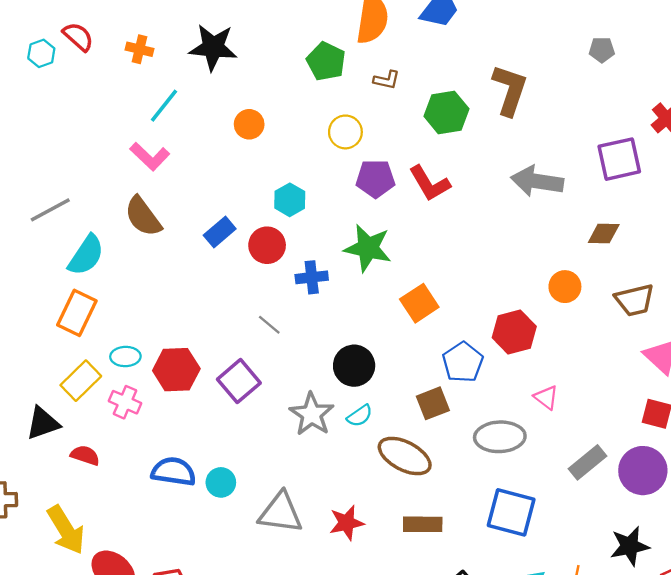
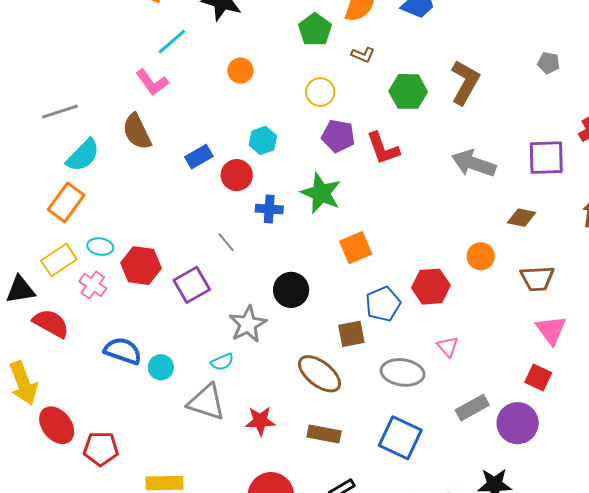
cyan semicircle: (360, 416) -> (222, 362), moved
red semicircle: (85, 455) -> (51, 323), size x1.5

